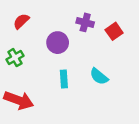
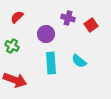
green cross: (15, 58) -> (12, 46), turned -32
cyan rectangle: (64, 79) -> (51, 63), size x1.5

